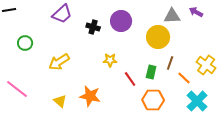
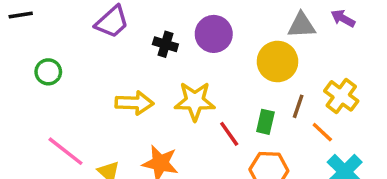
yellow star: (110, 60) -> (195, 101), size x1.6
yellow arrow: (59, 62) -> (134, 103), moved, turned -145
yellow cross: (206, 65) -> (341, 96), moved
pink line: (17, 89) -> (65, 151), moved

